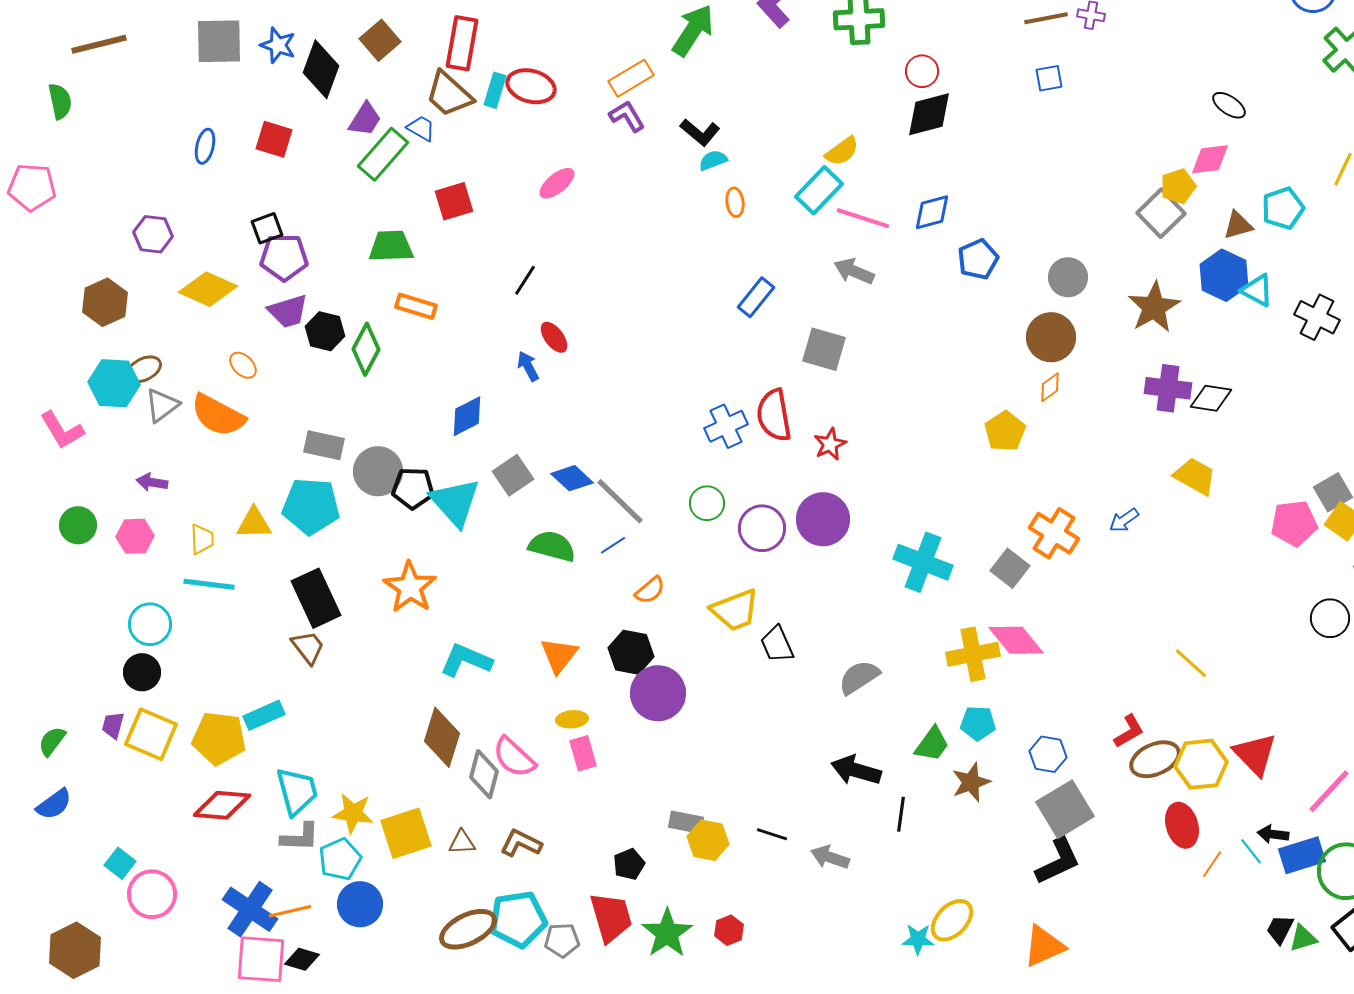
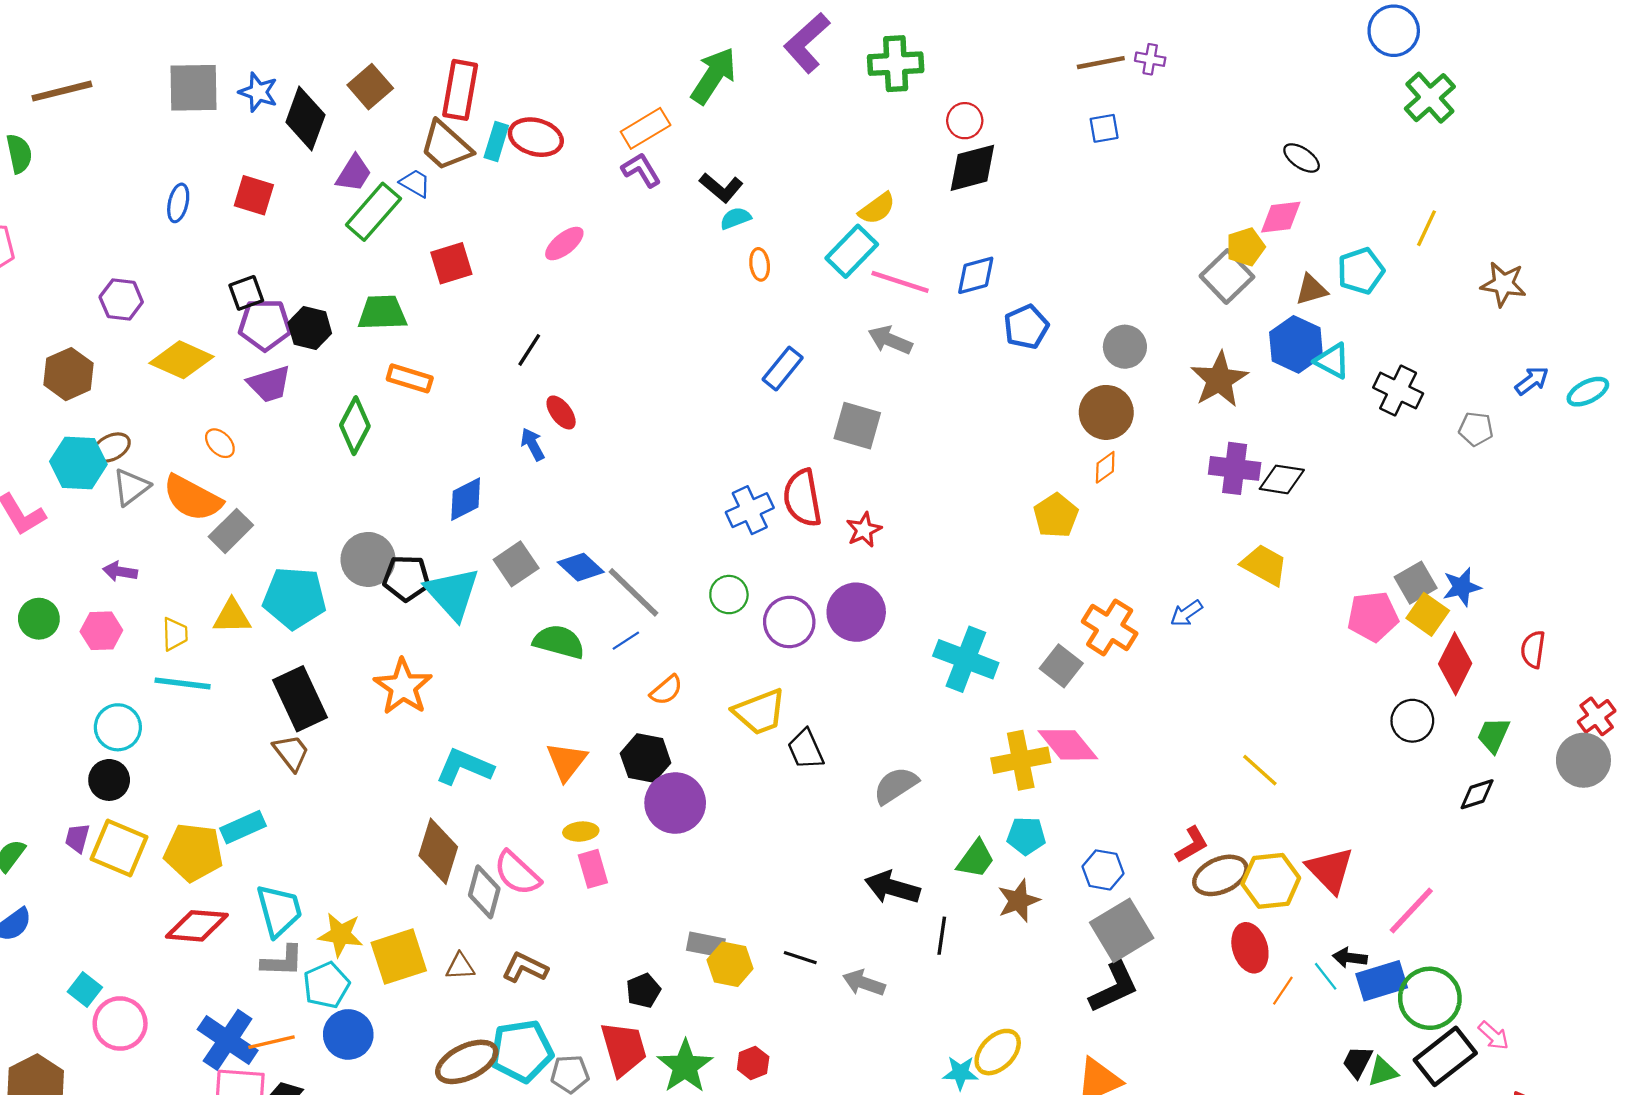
black hexagon: (325, 331) -> (310, 328), moved
gray rectangle: (324, 445) -> (231, 531), moved, turned -57

